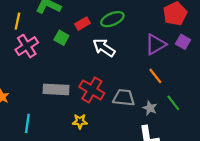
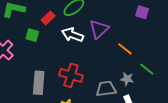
purple triangle: (155, 44) -> (99, 29), moved
gray rectangle: (56, 89) -> (39, 83), turned -75
gray trapezoid: (124, 98) -> (106, 89), moved

